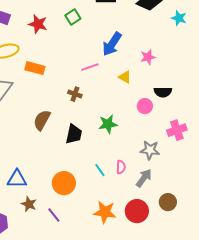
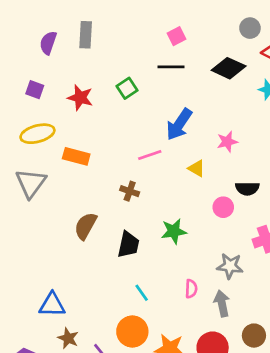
cyan line: (100, 170) -> (142, 293), moved
gray arrow: (144, 178) -> (222, 303), turned -48
orange circle: (64, 183) -> (132, 332), moved

